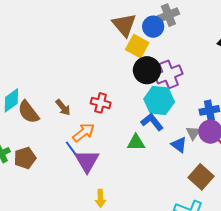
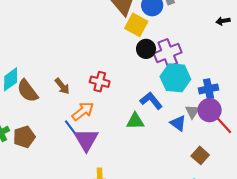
black circle: (147, 70) -> (146, 49), size x0.7
cyan hexagon: (159, 101) -> (175, 78), moved
brown square: (201, 177) -> (200, 155), size x0.7

